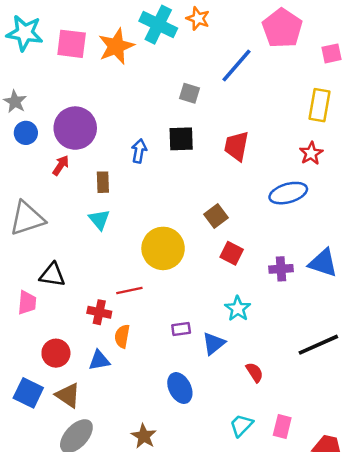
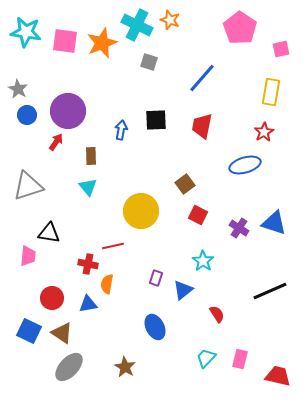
blue line: (236, 65) -> (202, 78), moved
gray square: (190, 93) -> (149, 62), moved
purple cross: (281, 269) -> (239, 228), turned 36
purple rectangle: (181, 329) -> (156, 278), turned -63

